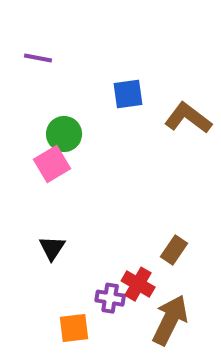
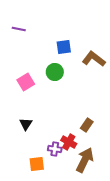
green circle: (64, 134) -> (55, 72), moved

